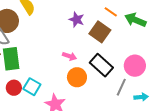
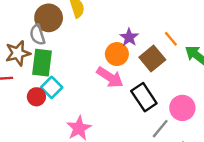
pink arrow: (69, 56) -> (110, 77), size x1.6
orange circle: (77, 77) -> (117, 54), moved
cyan square: (32, 87) -> (52, 87), moved

